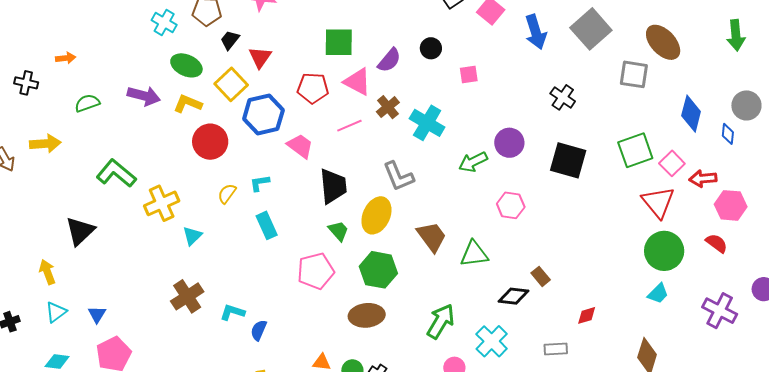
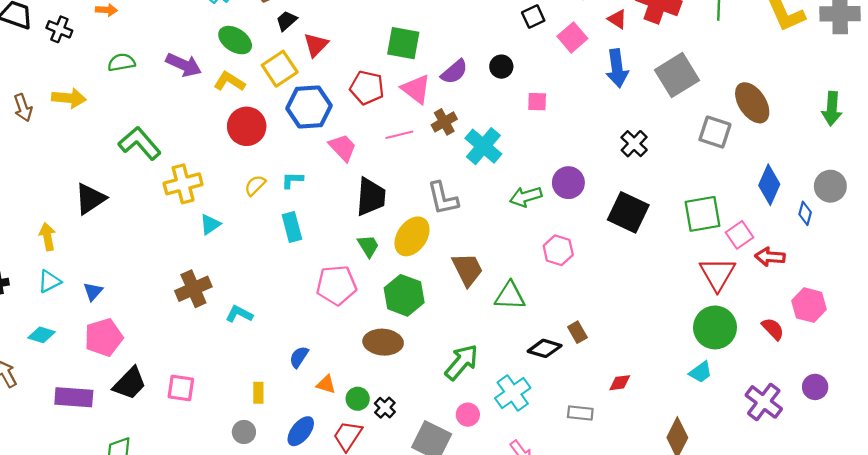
pink hexagon: (731, 205) -> (809, 305), moved
blue semicircle: (259, 330) -> (299, 357), moved

